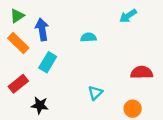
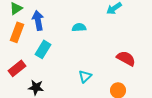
orange rectangle: (18, 43) -> (17, 32), turned 66
red semicircle: (142, 72) -> (126, 58), turned 30

